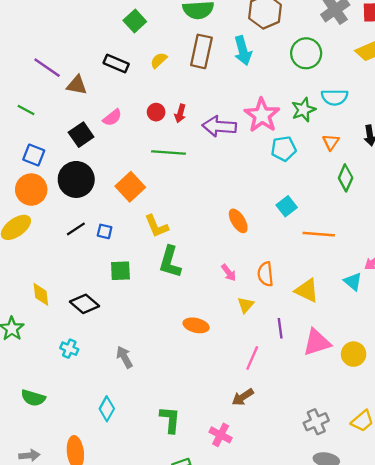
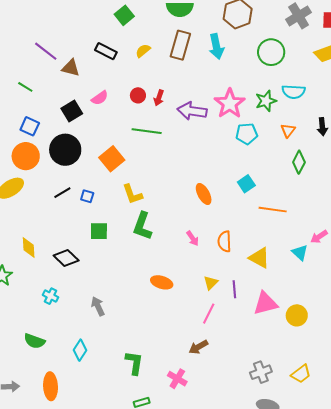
yellow triangle: (246, 305) -> (211, 283), moved
green semicircle: (33, 398) -> (34, 341), moved

